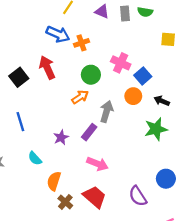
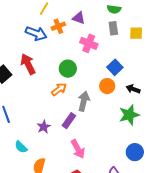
purple triangle: (102, 11) -> (79, 18), moved
gray rectangle: (125, 13) -> (113, 28), moved
orange cross: (81, 43) -> (58, 26), moved
pink cross: (121, 63) -> (89, 43), moved
pink arrow: (97, 164) -> (78, 149), turned 42
blue circle: (166, 179) -> (135, 152), moved

